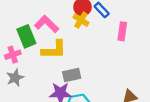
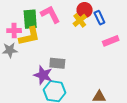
pink rectangle: (122, 31) -> (111, 41), turned 42
yellow L-shape: (54, 50) -> (29, 36), moved, turned -30

